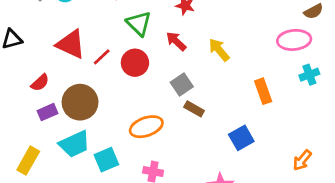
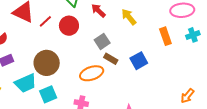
orange rectangle: (263, 91) -> (165, 36), moved
brown circle: (80, 102) -> (47, 63), moved
orange ellipse: (146, 127) -> (92, 73), moved
blue square: (241, 138) -> (139, 61), moved

